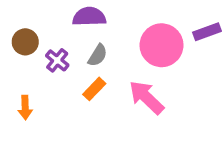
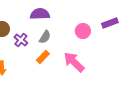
pink circle: (162, 45) -> (83, 31), size x0.6

